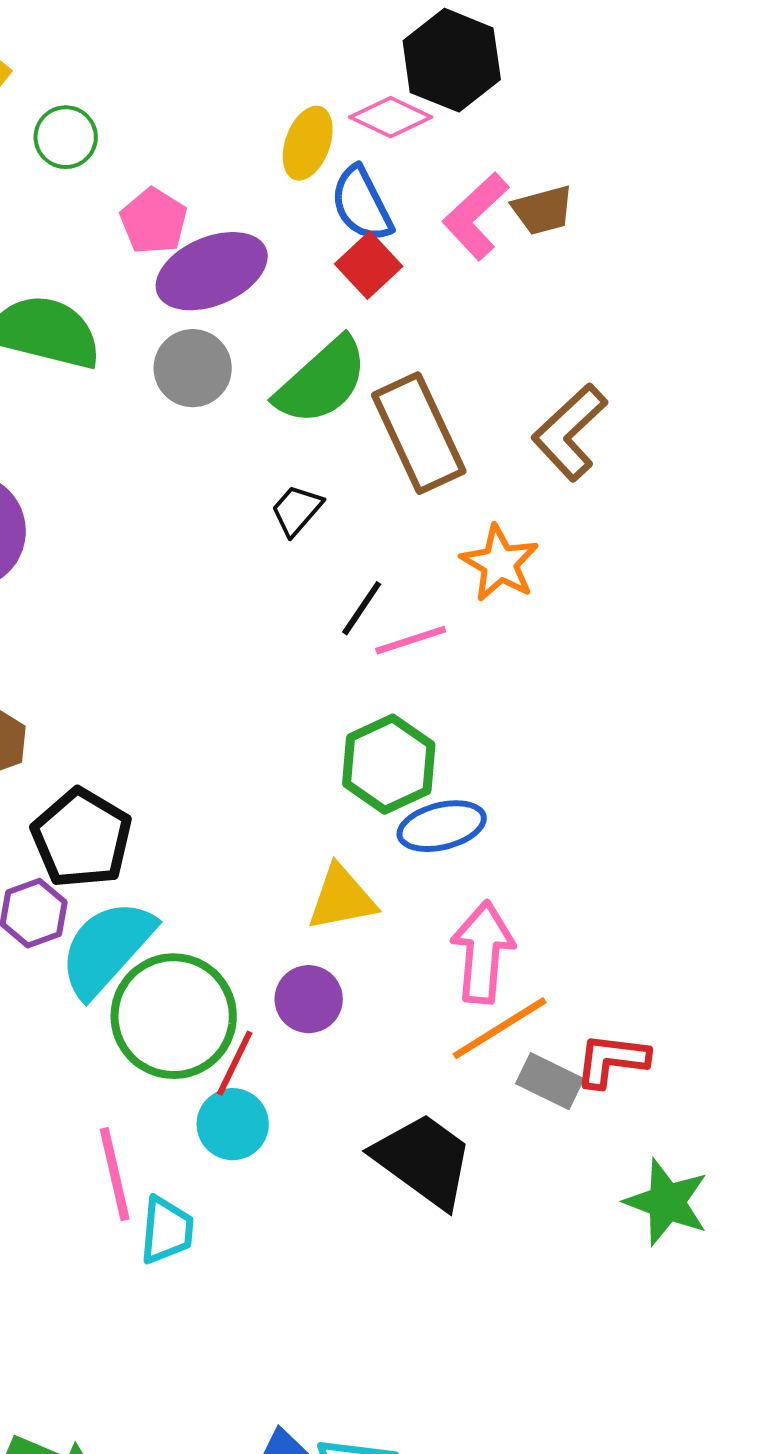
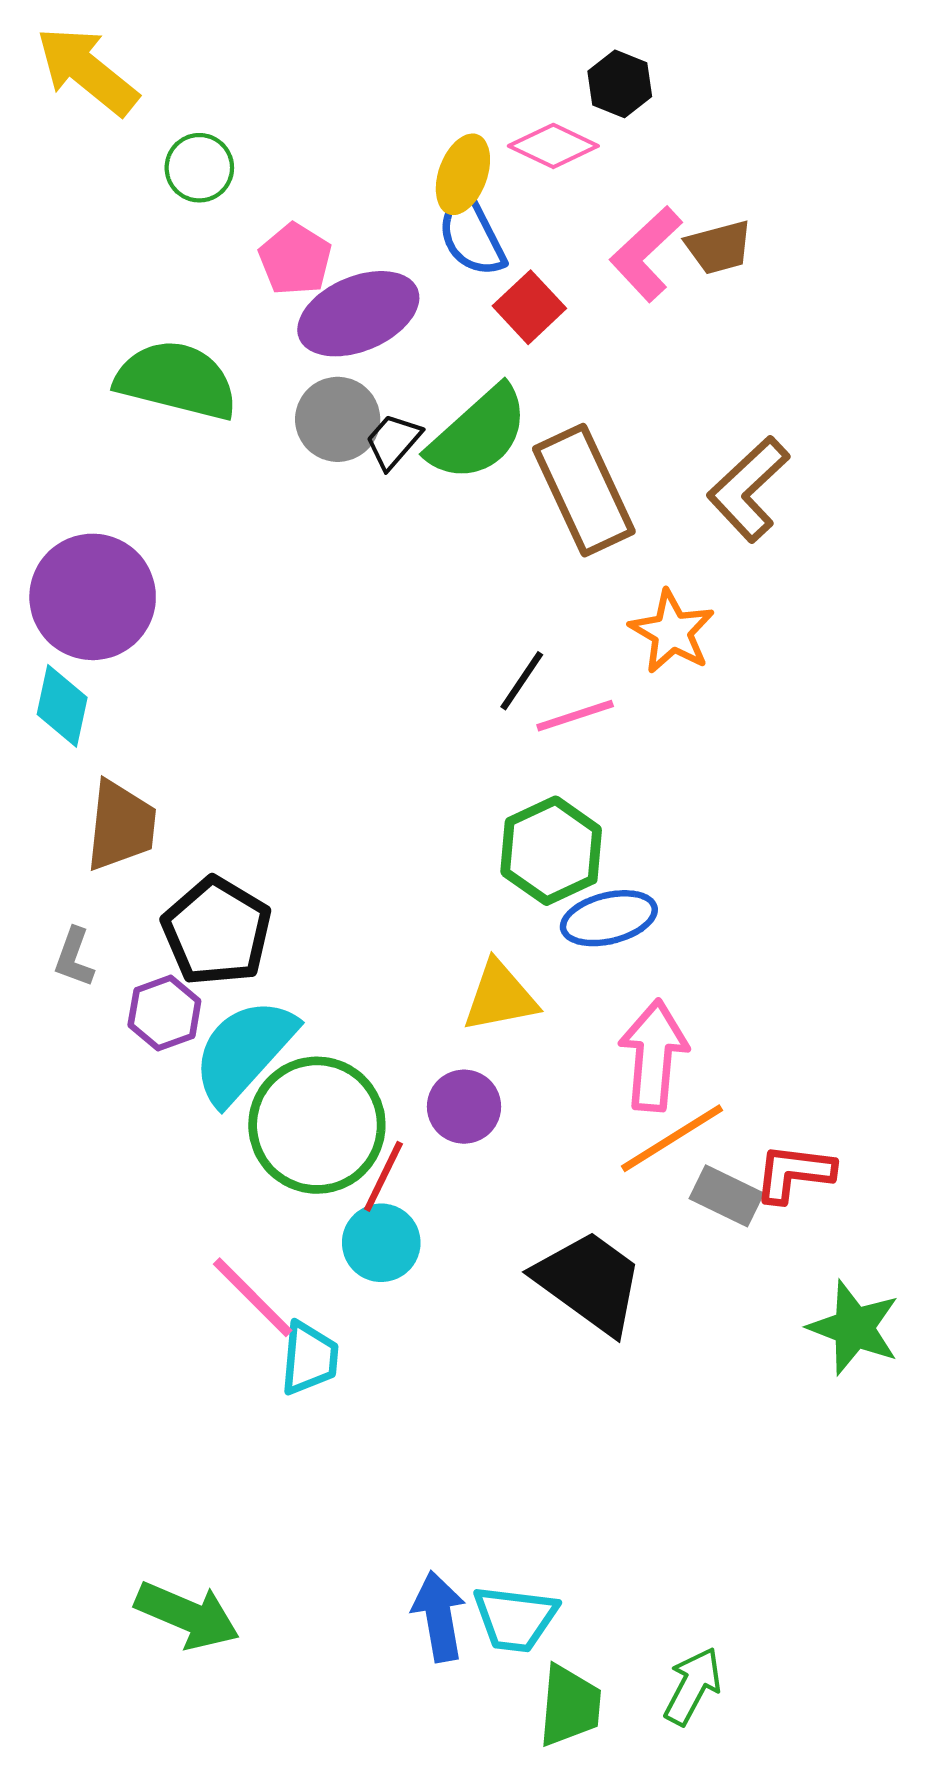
black hexagon: (452, 60) -> (620, 84), size x0.6
blue semicircle: (362, 204) -> (472, 235), moved
black trapezoid: (297, 510) -> (393, 441), moved
pink line: (115, 1174) -> (253, 1297), turned -32

